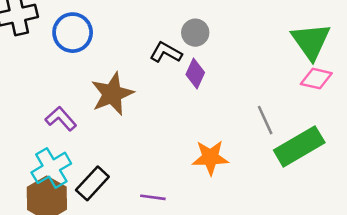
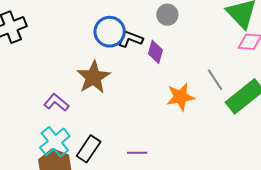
blue circle: (73, 33) -> (110, 32), moved
gray circle: (195, 33) -> (167, 15), moved
orange star: (210, 158) -> (180, 97), moved

